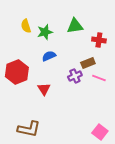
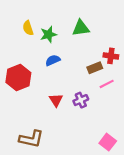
red cross: (99, 40) -> (111, 56), moved
purple cross: (75, 76) -> (81, 100), moved
pink line: (99, 78) -> (107, 84), turned -48
red triangle: (44, 89) -> (56, 100), moved

